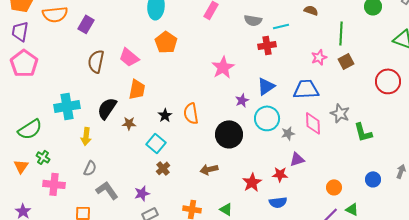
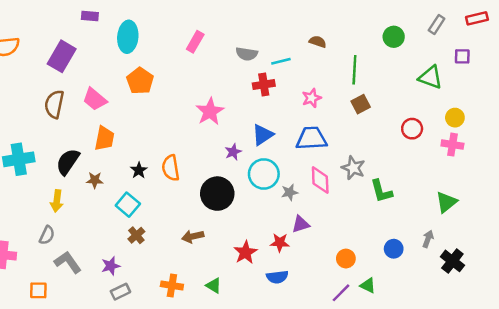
purple rectangle: (86, 24) -> (62, 56), moved, size x1.4
pink star: (319, 57) -> (312, 98), moved
red circle: (388, 81) -> (412, 129), size x0.7
yellow arrow: (86, 136) -> (57, 201), moved

